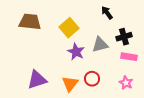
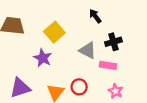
gray triangle: (100, 45) -> (88, 50), turned 42
purple star: (76, 52) -> (43, 58), moved
pink rectangle: (129, 57) -> (108, 65), moved

